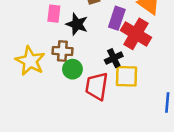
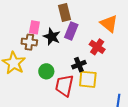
purple rectangle: (117, 18) -> (71, 31), moved
red cross: (136, 34) -> (97, 47), size x0.7
brown cross: (62, 51) -> (29, 42), moved

